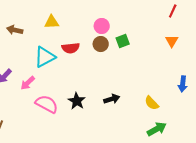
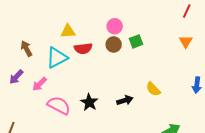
yellow triangle: (52, 22) -> (68, 31), moved
brown arrow: (15, 30) -> (26, 49), moved, turned 49
yellow semicircle: (152, 103) -> (153, 89), moved

